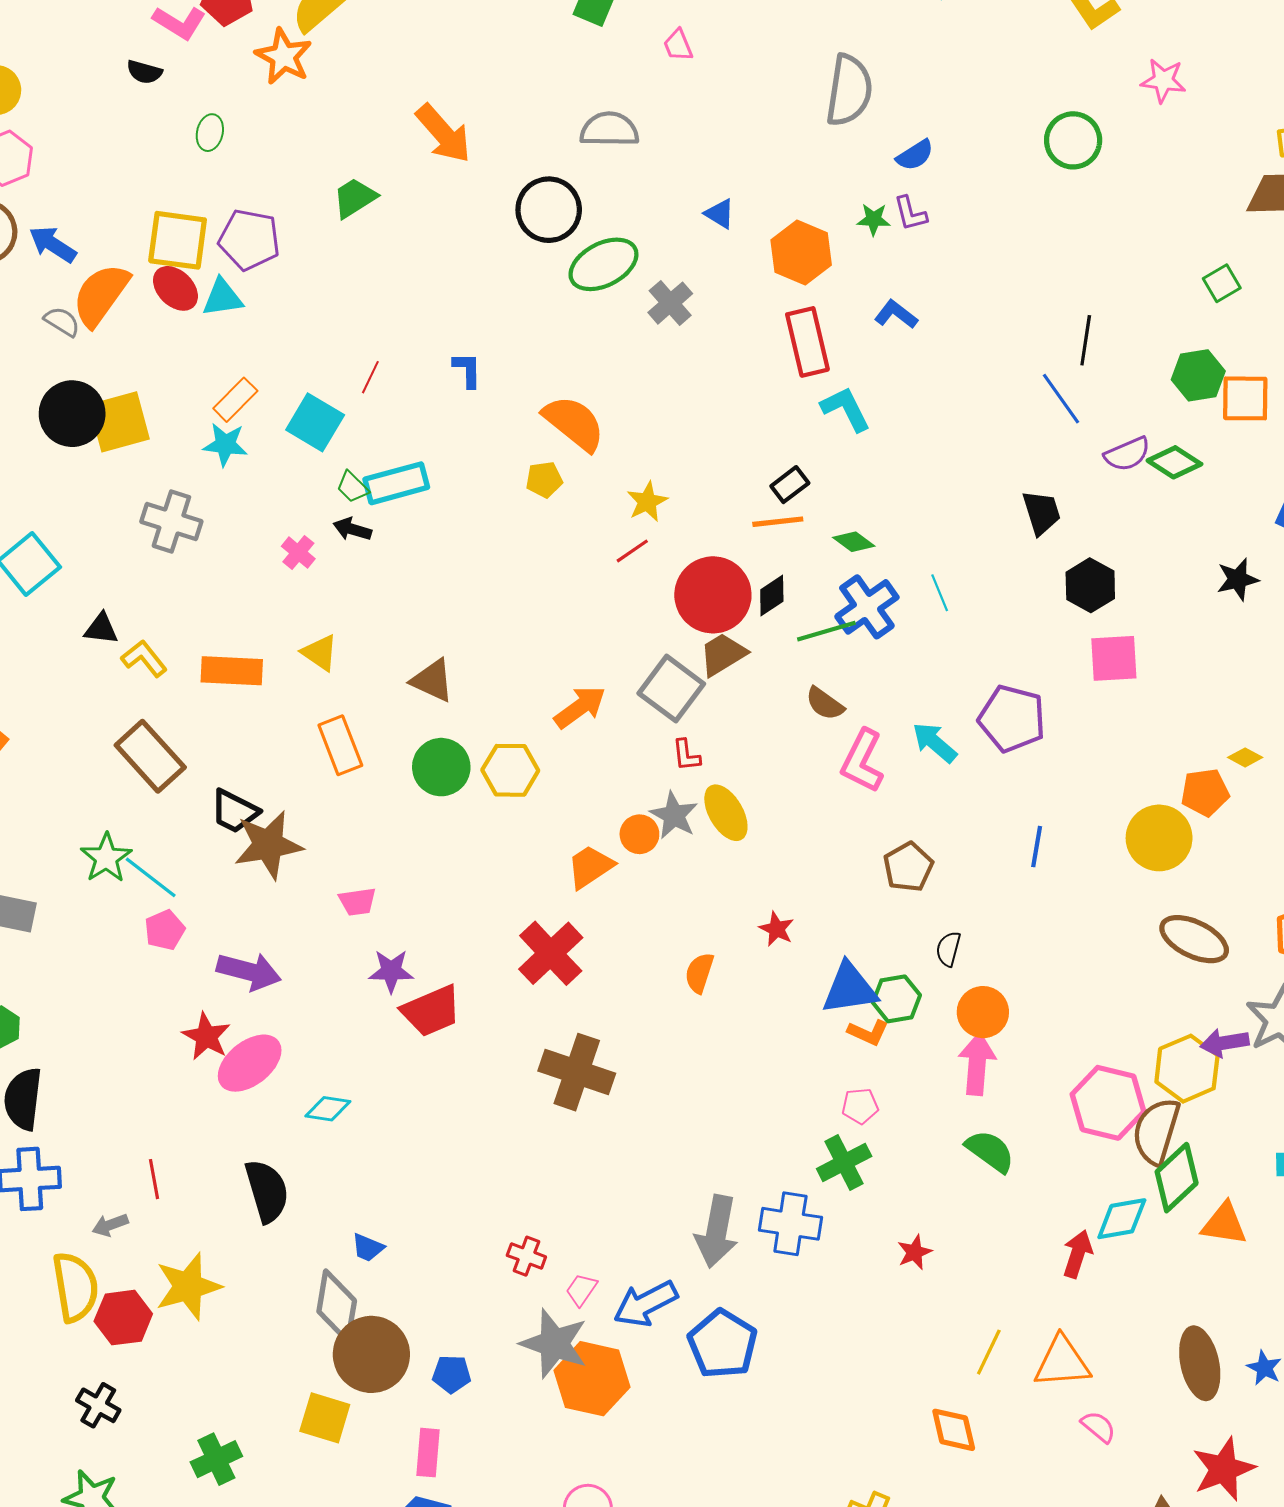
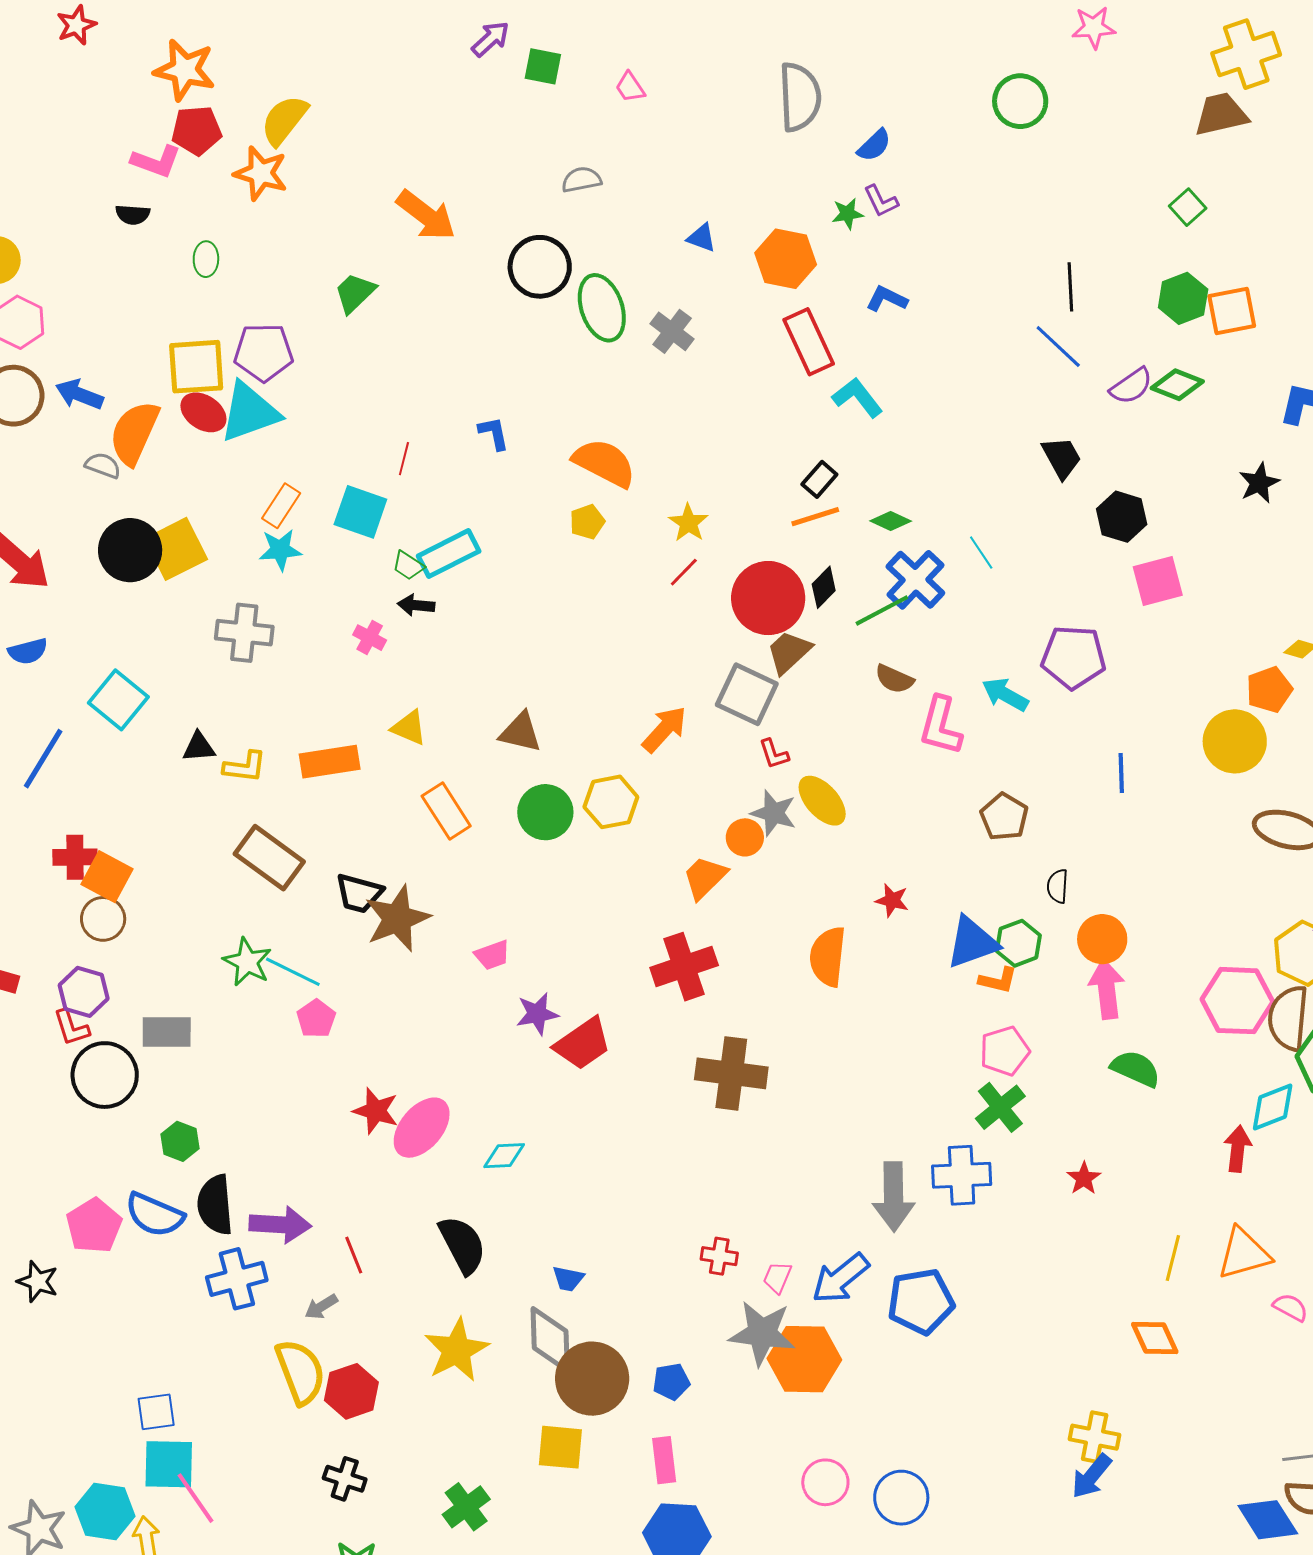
gray semicircle: (609, 129) -> (582, 180), size x0.7
green ellipse: (603, 264) -> (602, 308), turned -70
cyan triangle: (222, 298) -> (249, 412), size x1.6
yellow L-shape: (144, 658) -> (245, 767), turned 147
red cross: (551, 953) -> (684, 967), turned 36
purple arrow: (249, 971) -> (280, 1225), moved
orange semicircle: (699, 973) -> (828, 957), size x1.5
pink pentagon: (860, 1106) -> (1005, 1051), size x1.4
yellow star: (188, 1286) -> (457, 1350), moved
blue pentagon: (723, 1344) -> (921, 1301), turned -30

